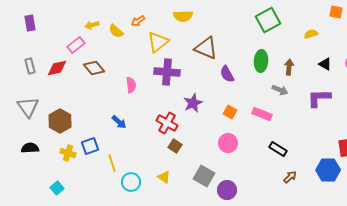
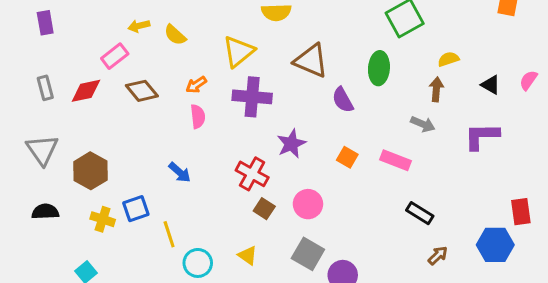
orange arrow: (138, 21) -> (196, 85), moved
yellow semicircle: (311, 34) -> (448, 59), moved
green ellipse: (261, 61) -> (379, 68), moved
pink circle: (228, 143) -> (308, 204), moved

